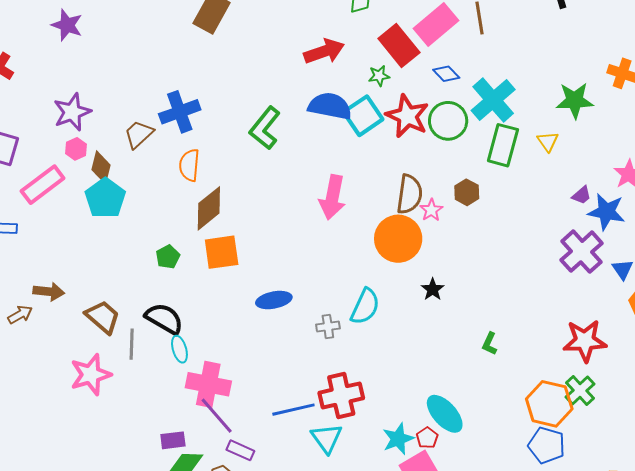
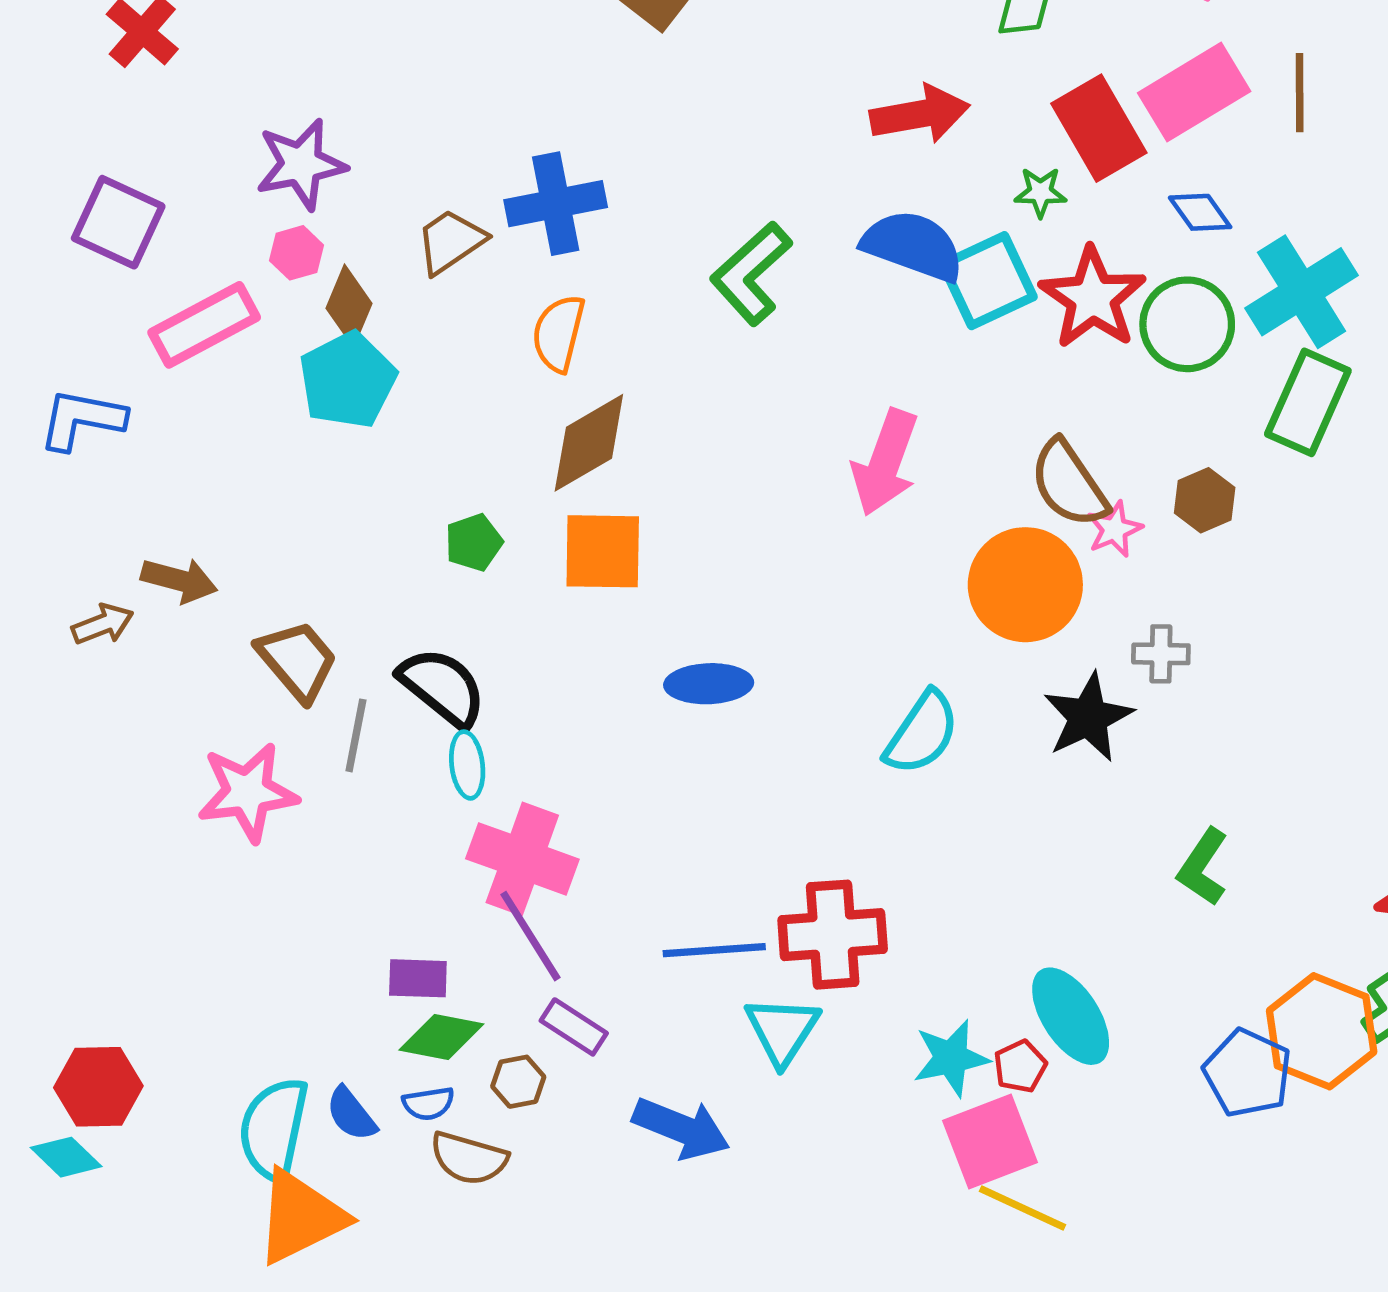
brown semicircle: (410, 194) -> (1069, 484), turned 129
black star: (433, 289) -> (1088, 717), size x1.6
gray cross: (328, 327) -> (1161, 654), moved
green L-shape: (490, 344) -> (1203, 867), size x1.4
blue pentagon: (547, 445) -> (1248, 1073), moved

